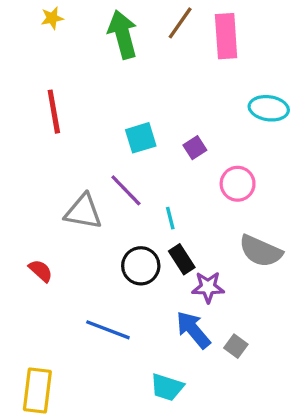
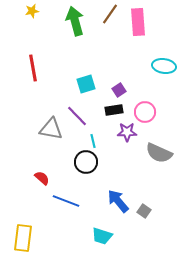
cyan line: (170, 218) -> (93, 141), moved
black rectangle: (182, 259) -> (114, 110), moved, turned -66
red semicircle: (41, 271) -> (42, 178), moved
purple star: (208, 287) -> (127, 132), moved

